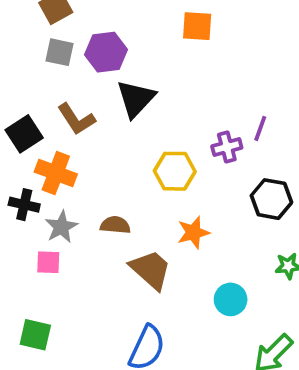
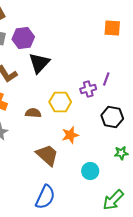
orange square: (197, 26) -> (112, 28), moved
brown semicircle: (115, 225) -> (33, 113), moved

